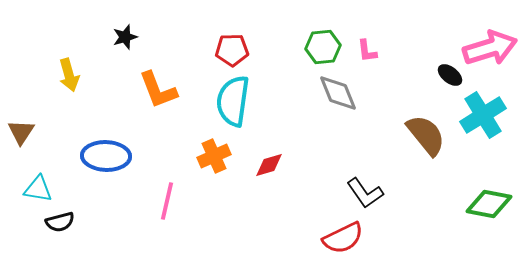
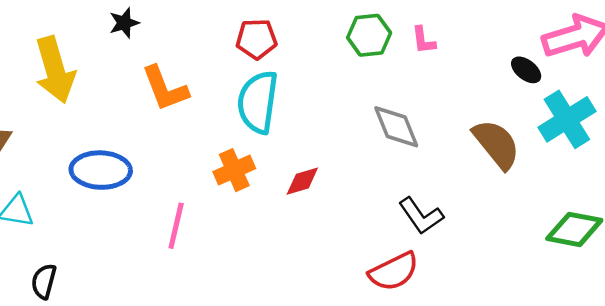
yellow arrow: (69, 75) -> (55, 70), size x1.6
gray diamond: (338, 93) -> (396, 127), moved
black semicircle: (60, 222) -> (44, 281), moved, turned 120

